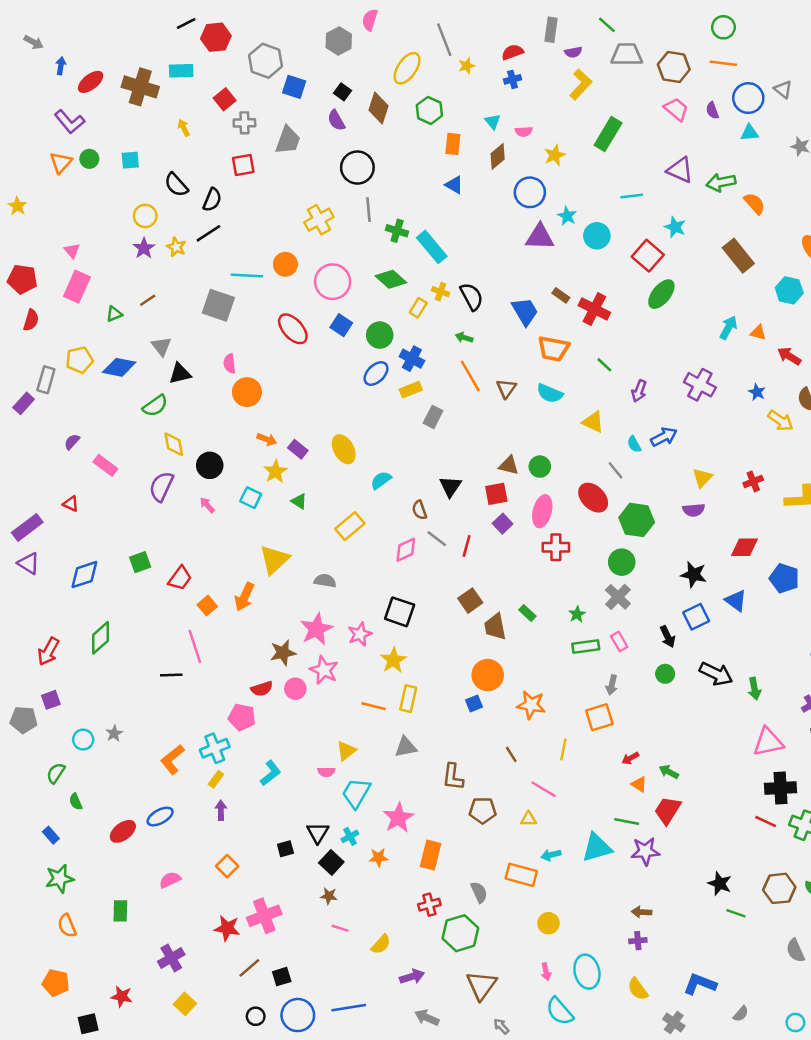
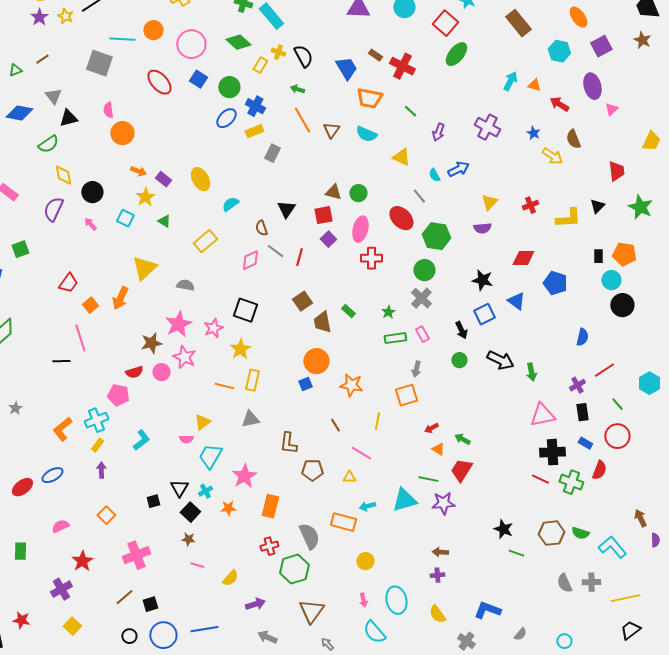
green square: (140, 562) -> (20, 249), moved
gray semicircle: (479, 892) -> (309, 536), size x1.5
red star: (227, 928) -> (82, 561), moved, turned 30

